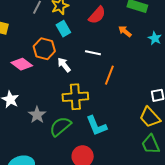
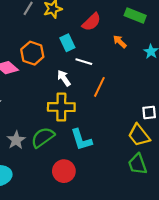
cyan rectangle: (63, 29) -> (67, 43), moved
white arrow: (64, 65) -> (64, 78), moved
gray star: (37, 115) -> (16, 140), moved

